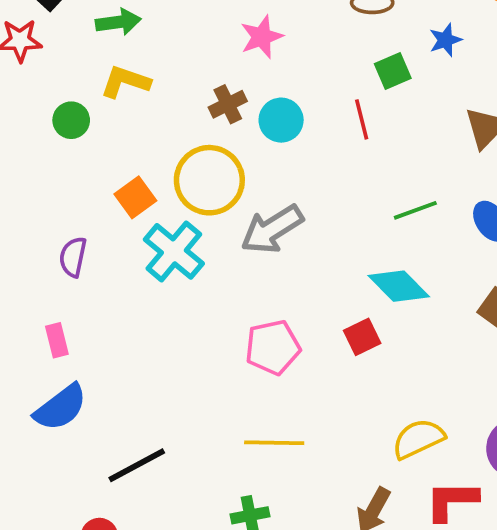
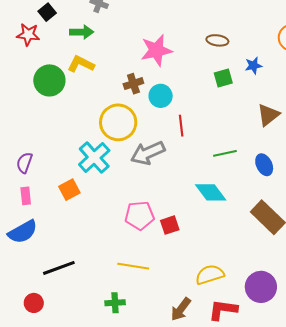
pink star: (262, 37) -> (156, 50), size x1.4
red line: (362, 119) -> (181, 126), moved
green circle: (71, 120) -> (49, 80), size x1.6
orange square: (135, 197) -> (69, 190), moved
purple semicircle: (73, 257) -> (24, 163), moved
red square: (362, 337) -> (170, 225), moved

